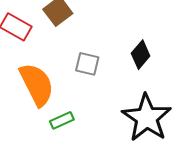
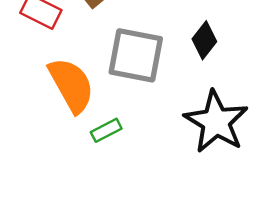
gray square: (87, 64) -> (136, 55), size x1.8

